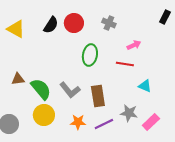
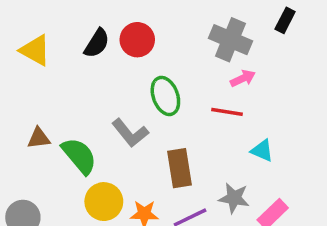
black rectangle: (165, 17) -> (285, 20), moved
gray cross: (109, 23) -> (231, 40), moved, size x1.6
green ellipse: (90, 55) -> (165, 96), turned -30
gray L-shape: (70, 90) -> (130, 133), moved
yellow circle: (44, 115) -> (104, 202), moved

